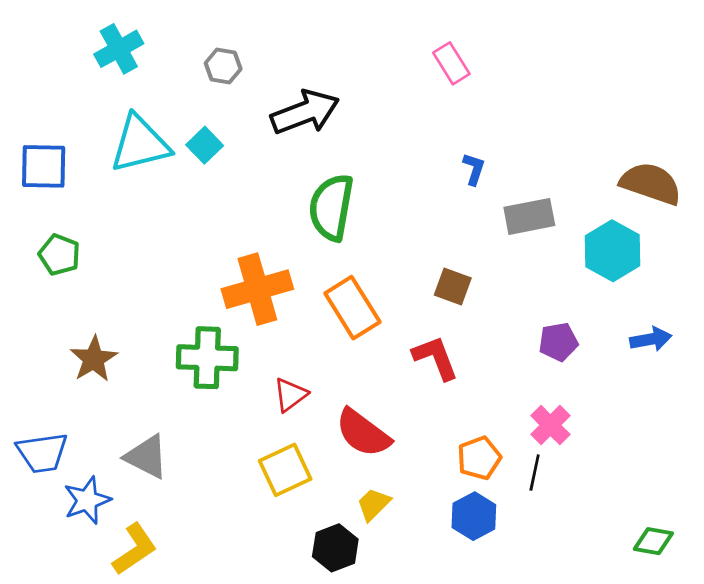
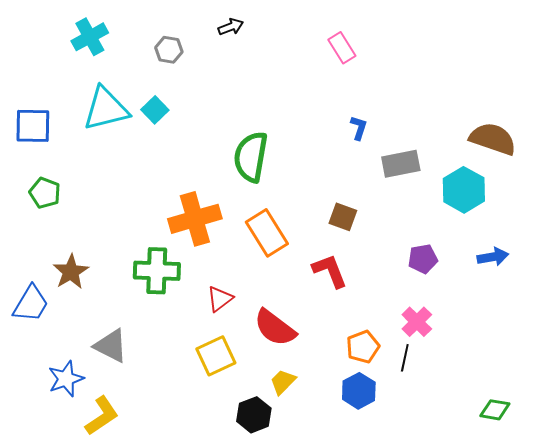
black arrow: (305, 112) -> (231, 27), moved, size x0.5
blue trapezoid: (42, 453) -> (31, 304), moved, turned -51

